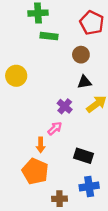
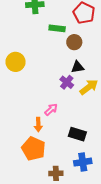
green rectangle: (49, 36) -> (57, 28), moved
purple cross: (65, 106) -> (67, 82), moved

